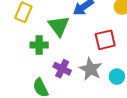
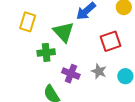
gray star: (91, 69) -> (99, 71), size x0.7

